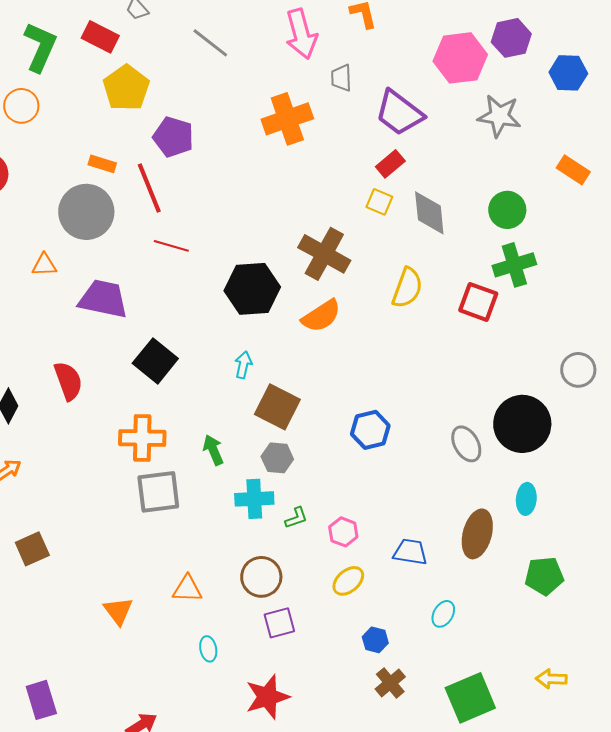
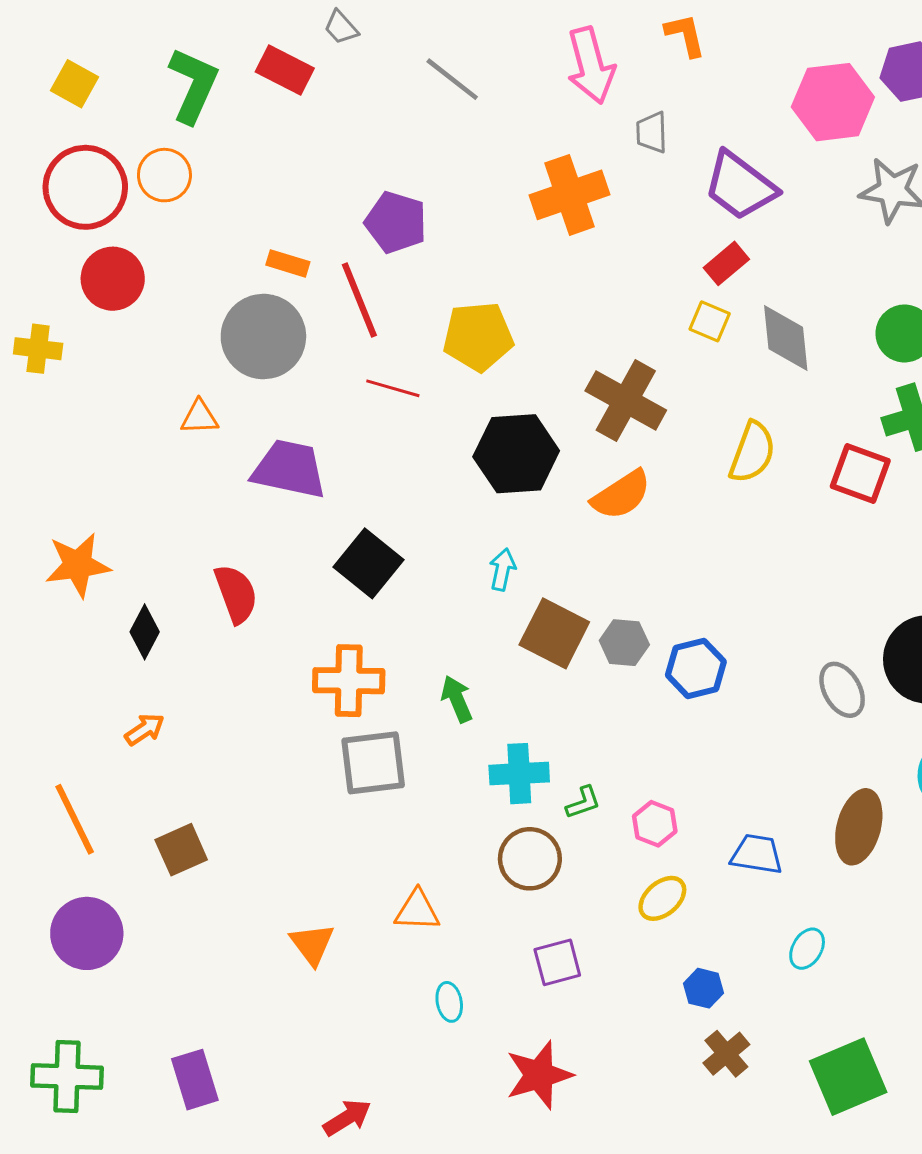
yellow pentagon: (126, 88) -> (478, 337), moved, turned 30
gray hexagon: (277, 458) -> (624, 643), moved
brown circle: (261, 577) -> (530, 859), moved

